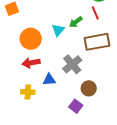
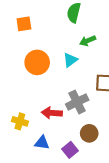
green arrow: (76, 22) -> (88, 41), moved
red arrow: (31, 63) -> (52, 113), moved
blue triangle: (49, 80) -> (42, 143), moved

